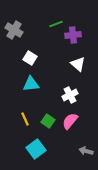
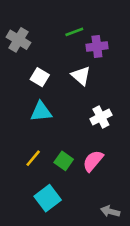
white triangle: (78, 64) -> (81, 76), moved
white cross: (70, 95) -> (101, 117), moved
yellow line: (25, 119) -> (33, 158), turned 64
gray arrow: (86, 151) -> (110, 211), moved

